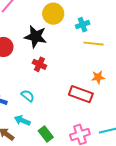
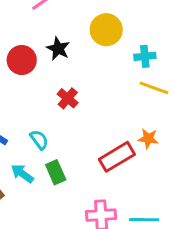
black star: (36, 37) -> (58, 49), moved, size x0.7
red rectangle: (81, 94) -> (117, 157), turned -65
green rectangle: (46, 134) -> (56, 172), moved

